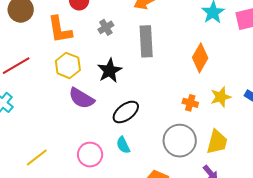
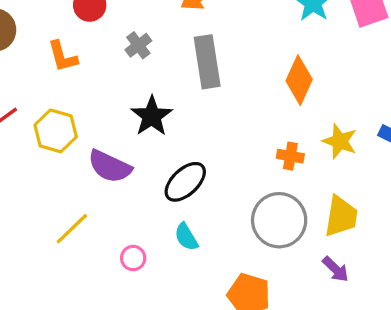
orange L-shape: (60, 30) -> (63, 56), size x0.7
yellow hexagon: (68, 65) -> (56, 131), moved
yellow star: (221, 97) -> (340, 141), turned -30
pink circle: (90, 155) -> (133, 258), size x0.6
yellow line: (37, 157) -> (72, 229), moved

